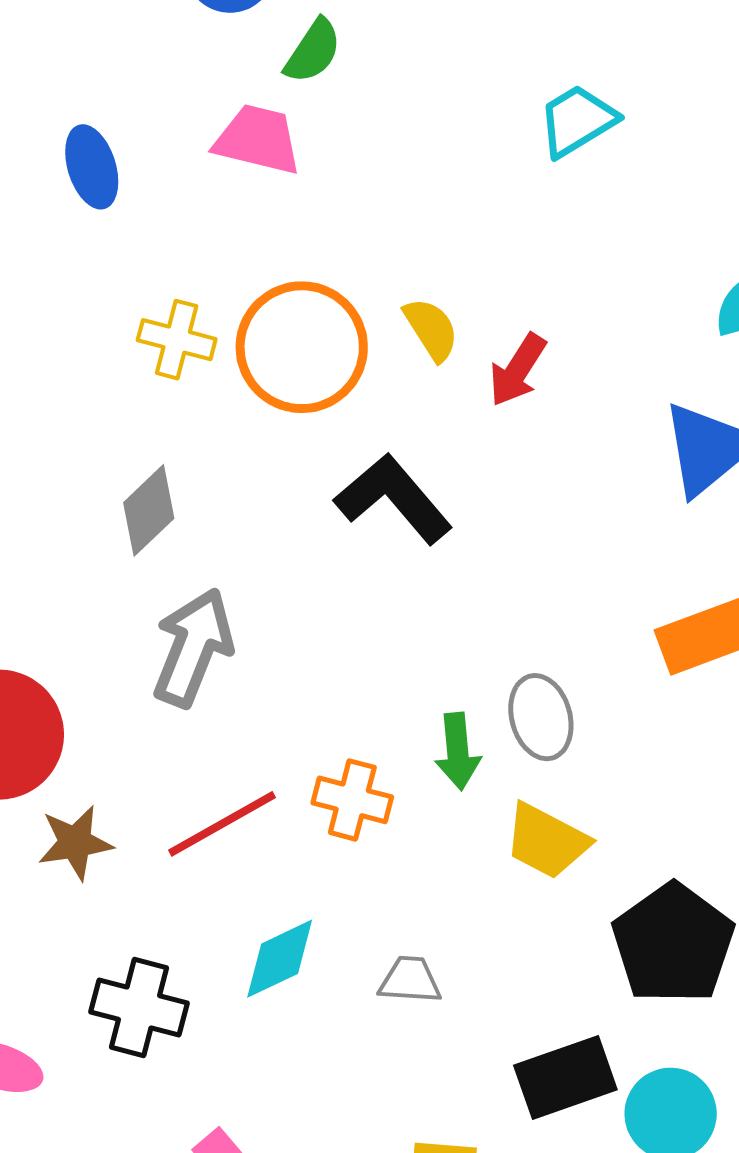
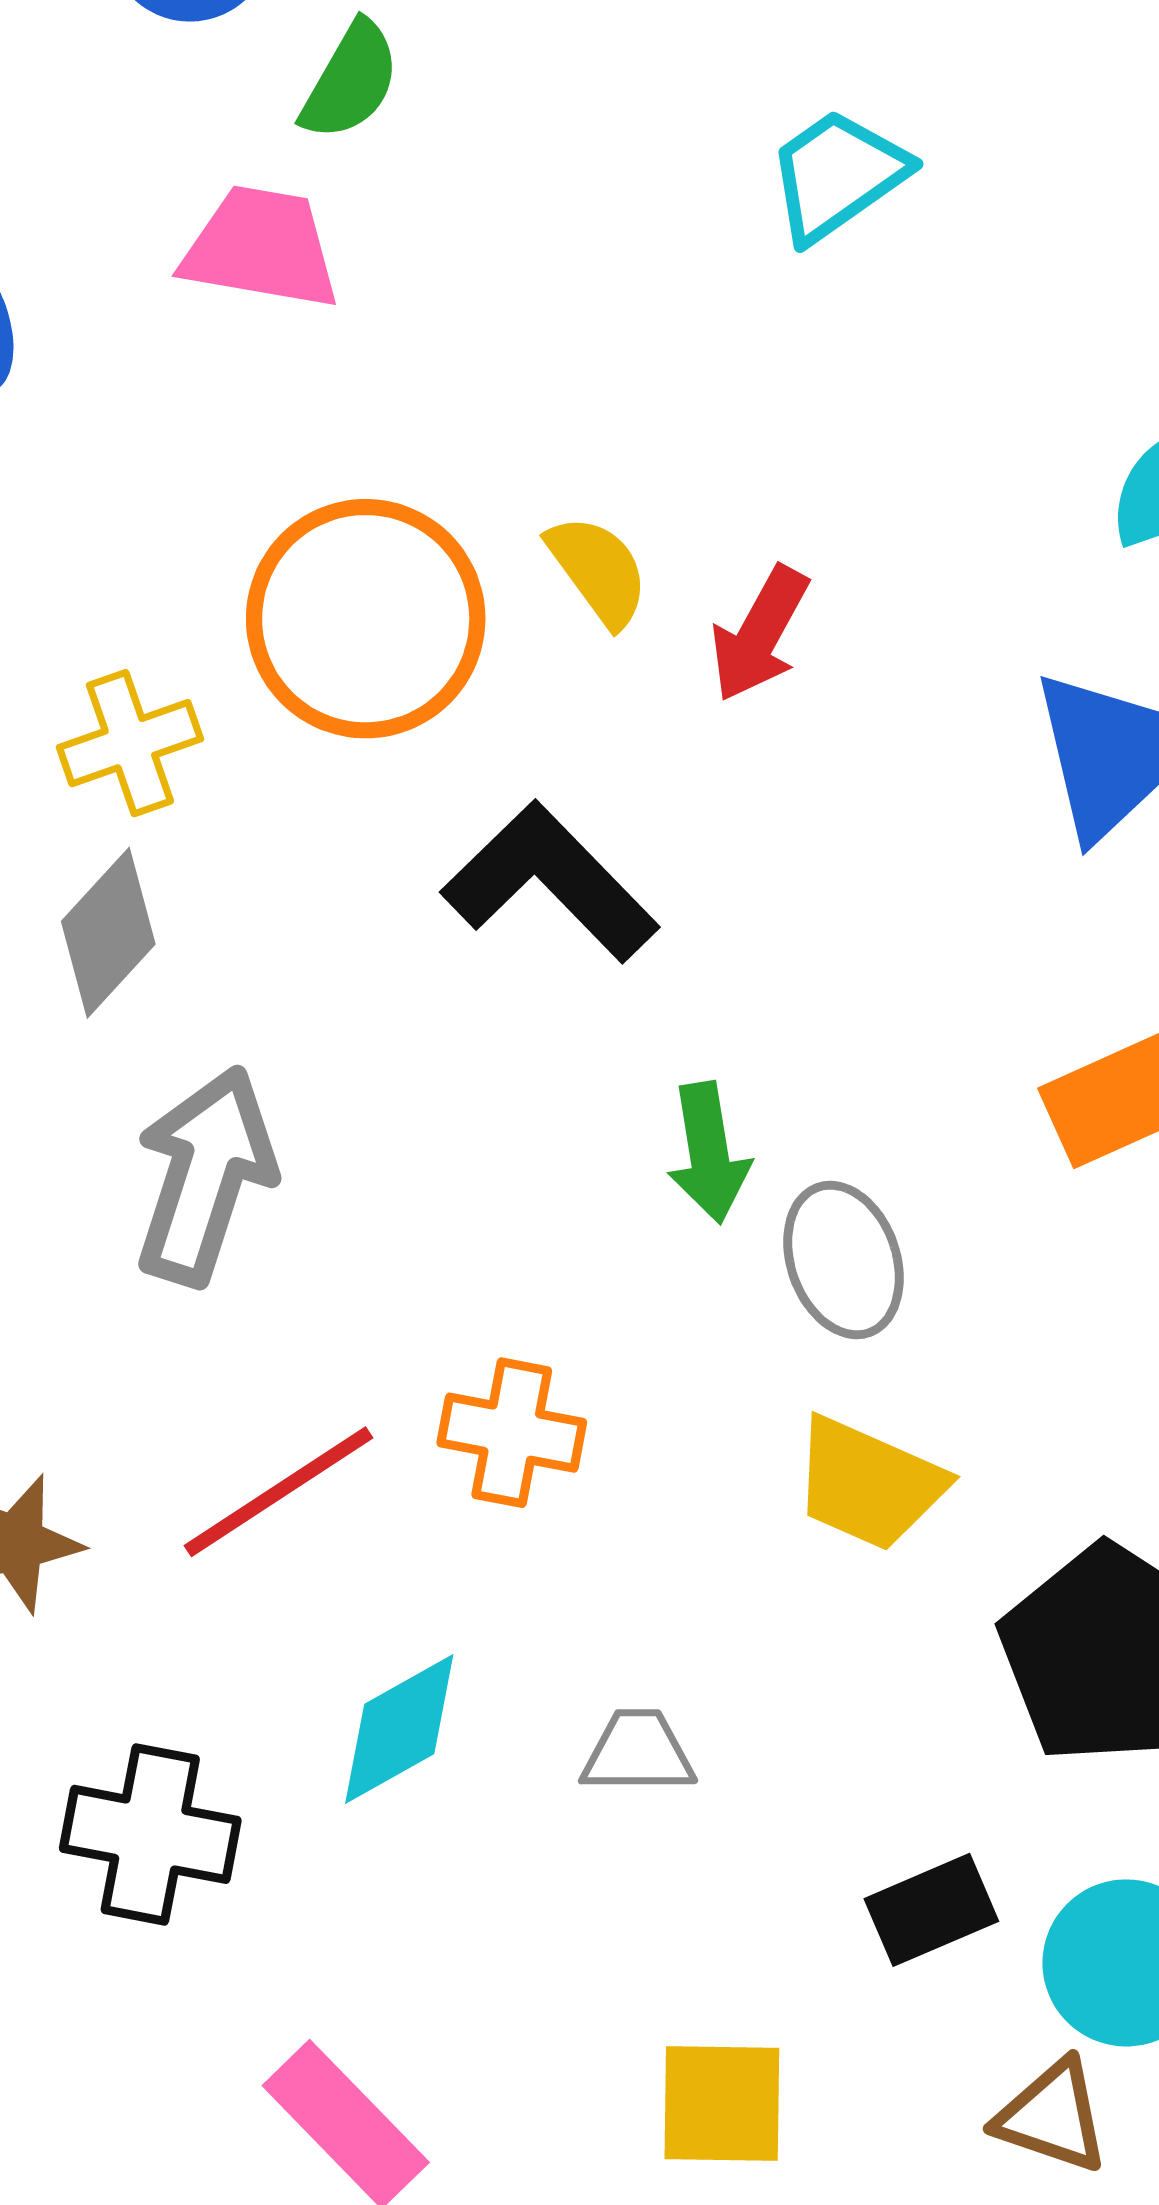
yellow cross: (177, 340) -> (130, 743), moved, turned -30
green arrow: (458, 751) -> (709, 1153), moved
black rectangle: (565, 1078) -> (931, 1910), size x0.7

